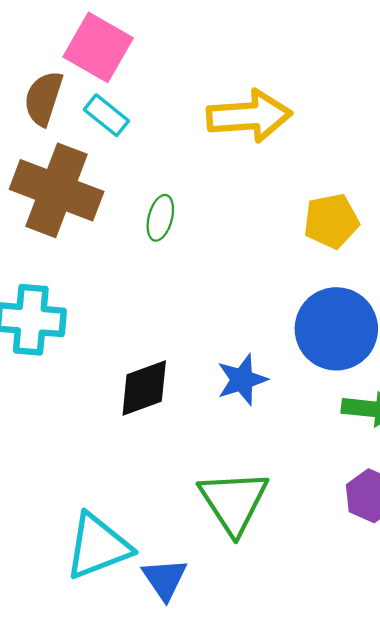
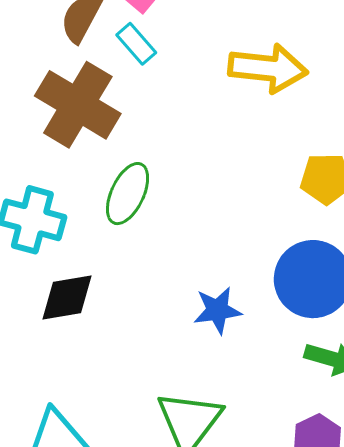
green ellipse: (160, 218) -> (128, 194), moved, size x1.5
black diamond: (144, 388) -> (67, 297), moved

